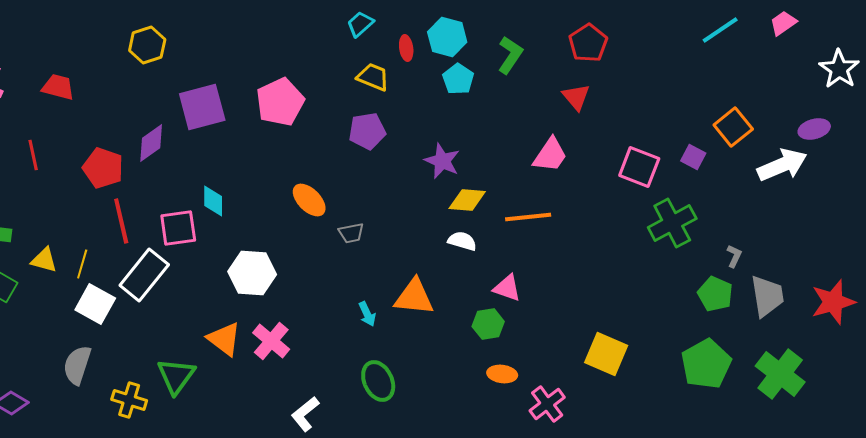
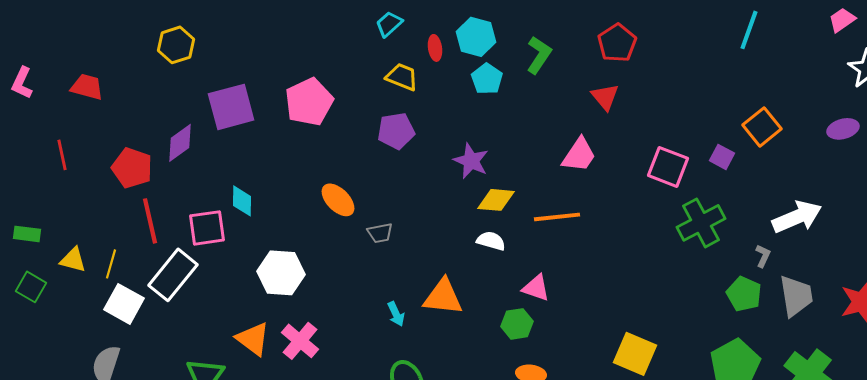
pink trapezoid: (783, 23) -> (842, 20), moved
cyan line: (720, 30) -> (749, 30), turned -36
white arrow: (782, 165) -> (797, 217), moved

